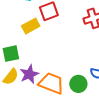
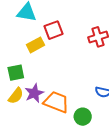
green circle: (78, 84) -> (83, 117), moved

